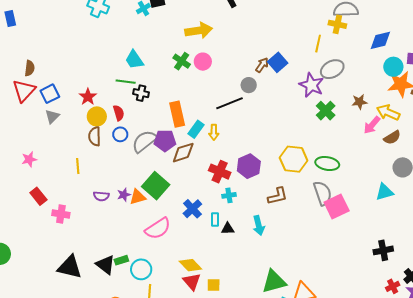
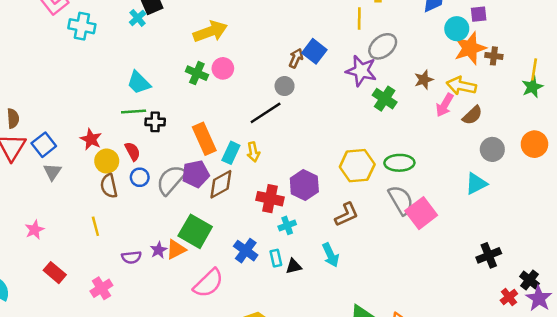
pink cross: (61, 214) -> (101, 288), moved, turned -30

